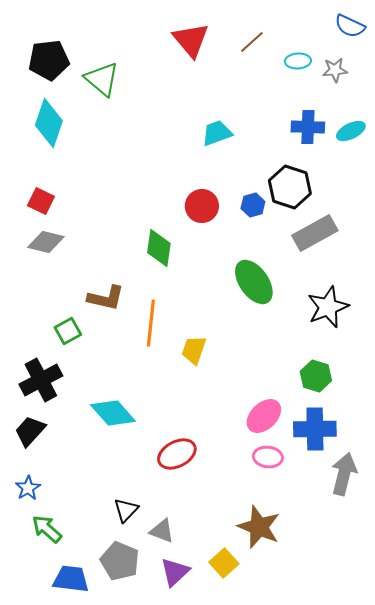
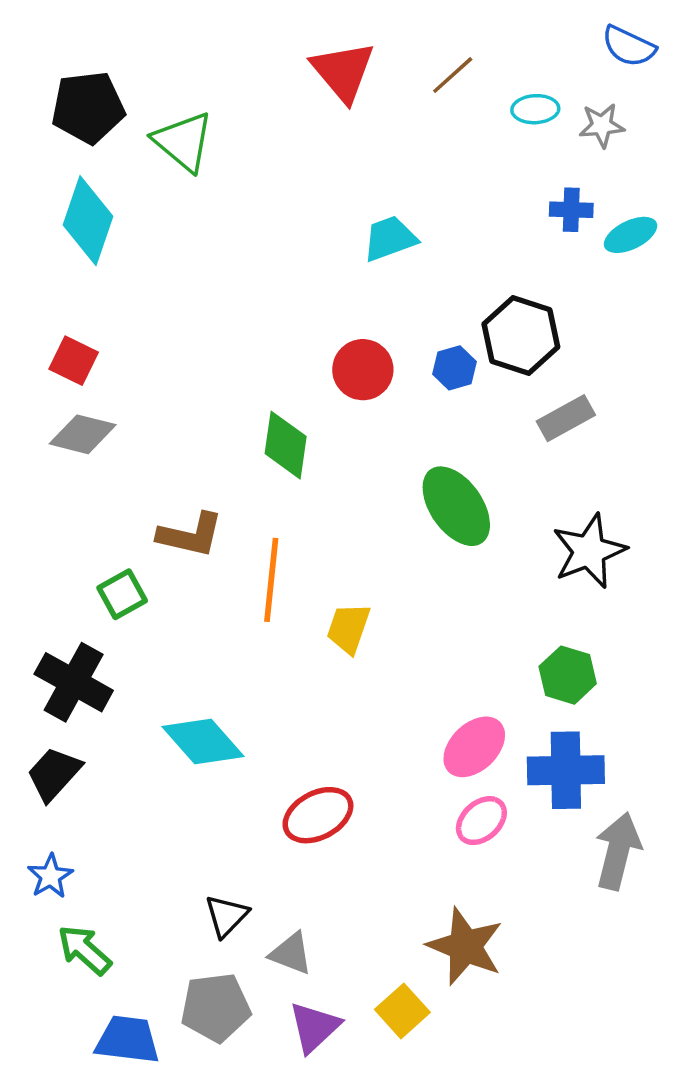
blue cross: (308, 127) -> (571, 210), moved, size x0.7
gray rectangle: (315, 233) -> (566, 418), size x0.7
black cross: (41, 380) -> (74, 682), turned -33
pink ellipse: (268, 457) -> (481, 821), turned -48
gray pentagon: (120, 561) -> (216, 1007), turned -30

